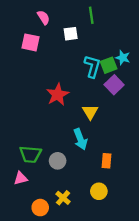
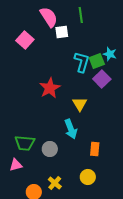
pink semicircle: (43, 17) -> (49, 17), moved, size x1.5
pink square: (30, 42) -> (25, 40), turned 30

